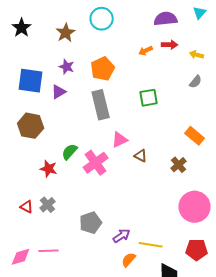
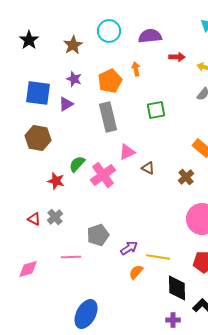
purple semicircle: (166, 19) -> (150, 36), moved
orange arrow: (146, 51) -> (136, 69), moved, turned 104
pink line: (49, 251) -> (71, 257), moved

